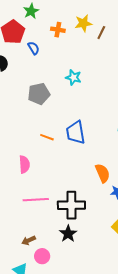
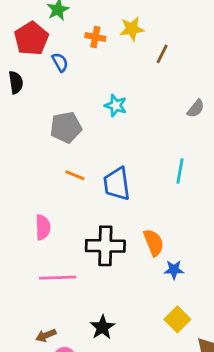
brown line: (101, 33) -> (162, 54), moved
orange line: (47, 137) -> (75, 175), moved
black cross: (71, 205) -> (105, 246), moved

